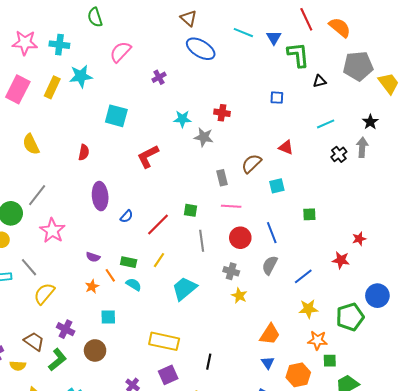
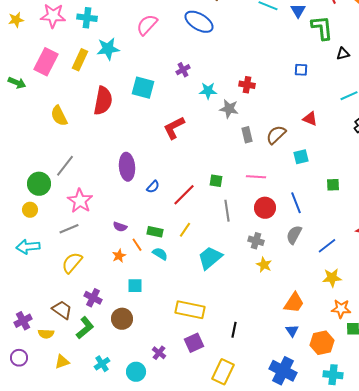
blue ellipse: (201, 49) -> (199, 22), moved
purple cross: (159, 77) -> (183, 70), moved
red semicircle: (84, 152) -> (103, 101), moved, size x1.8
gray rectangle: (222, 178) -> (247, 135), moved
gray line: (29, 267) -> (69, 229), moved, turned -72

